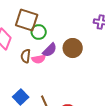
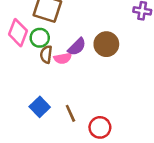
green circle: (39, 32) -> (40, 38), moved

